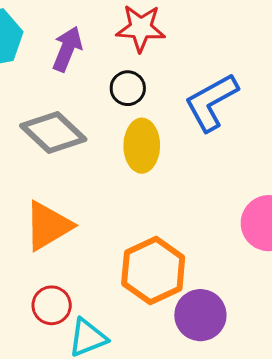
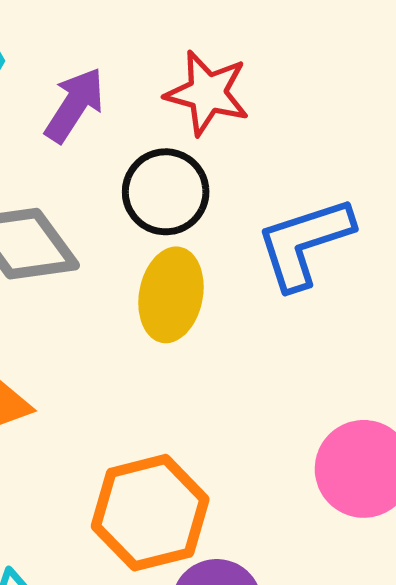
black circle: (128, 88) -> (166, 192), size x1.4

